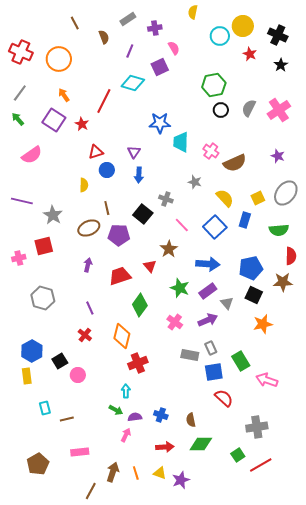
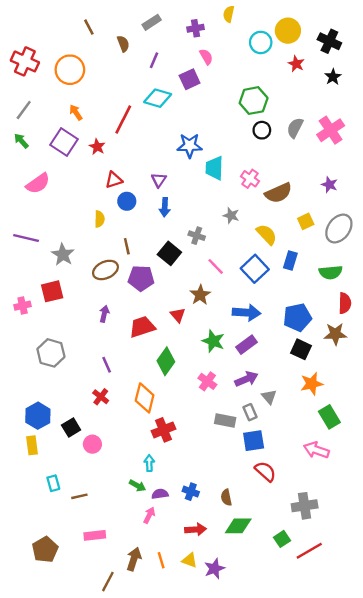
purple cross: (155, 28) -> (196, 28), moved
yellow square: (258, 198) -> (306, 221), moved
gray triangle: (227, 303) -> (269, 397), moved
green rectangle: (241, 361) -> (329, 417), moved

